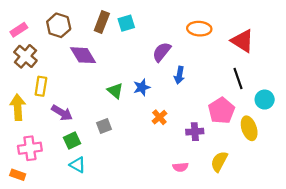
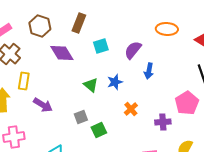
cyan square: (126, 23) -> (101, 46), moved
green square: (72, 140) -> (99, 130), moved

